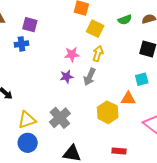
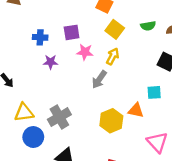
purple square: (30, 25) -> (72, 32), moved, turned -35
blue cross: (22, 44) -> (40, 37), moved
purple star: (67, 77) -> (50, 62), moved
blue circle: (28, 143) -> (33, 137), moved

